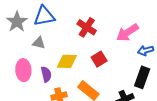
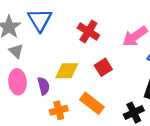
blue triangle: (44, 16) -> (40, 20), turned -50
gray triangle: (39, 43) -> (16, 51), moved, turned 32

